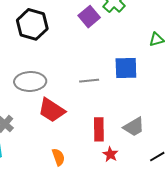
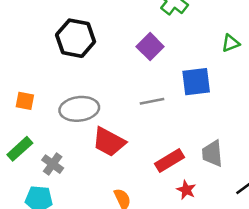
purple square: (89, 17) -> (150, 47), moved
gray trapezoid: (134, 127) -> (212, 153), turned 120
red rectangle: (99, 129) -> (169, 160), turned 65

